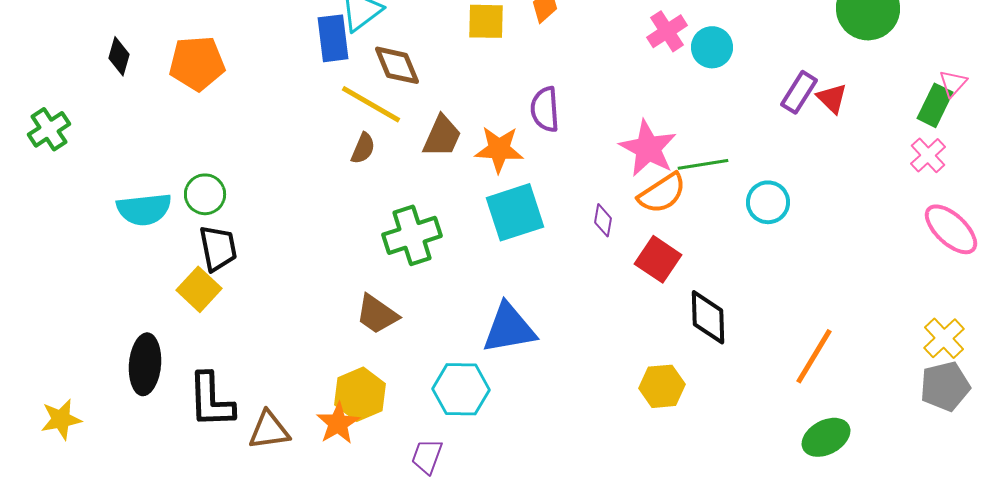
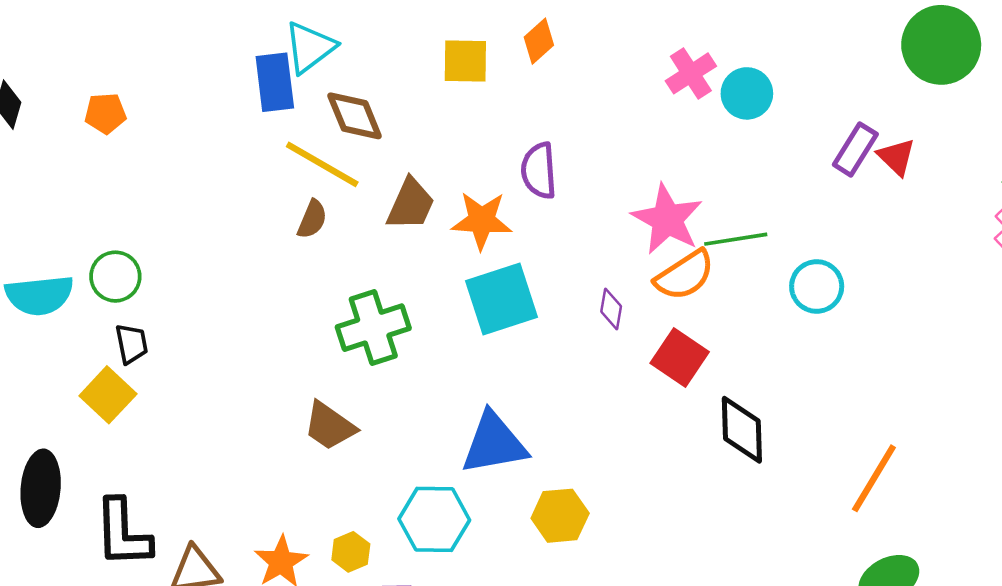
orange pentagon: (197, 63) -> (105, 113), size x0.6
black trapezoid: (218, 248) -> (132, 344), size x0.7
yellow hexagon: (662, 386) -> (560, 516), moved
yellow hexagon: (360, 394) -> (351, 552), moved, size x0.6

